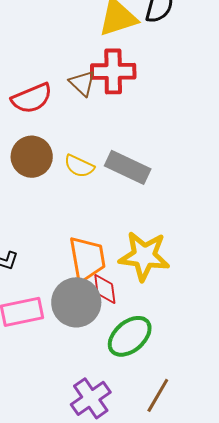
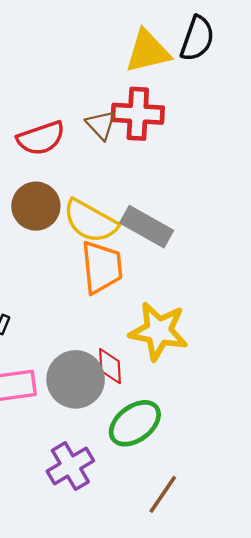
yellow semicircle: (79, 166) -> (90, 221), size x1.6
orange trapezoid: (87, 259) -> (102, 267), moved
purple cross: (91, 398) -> (70, 466), moved

